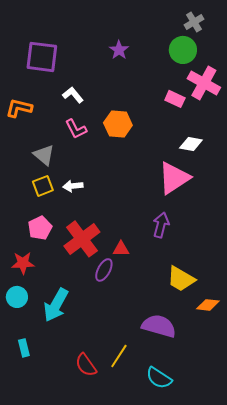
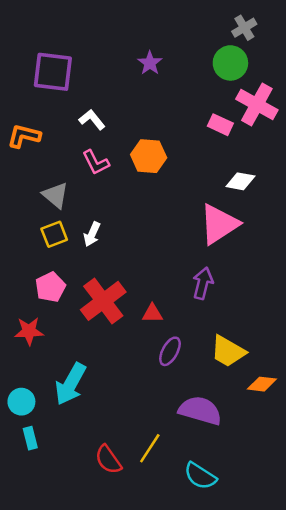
white arrow: (73, 186) -> (92, 234), turned -60
purple ellipse: (104, 270) -> (170, 351), moved
cyan circle: (17, 297) -> (21, 402), moved

